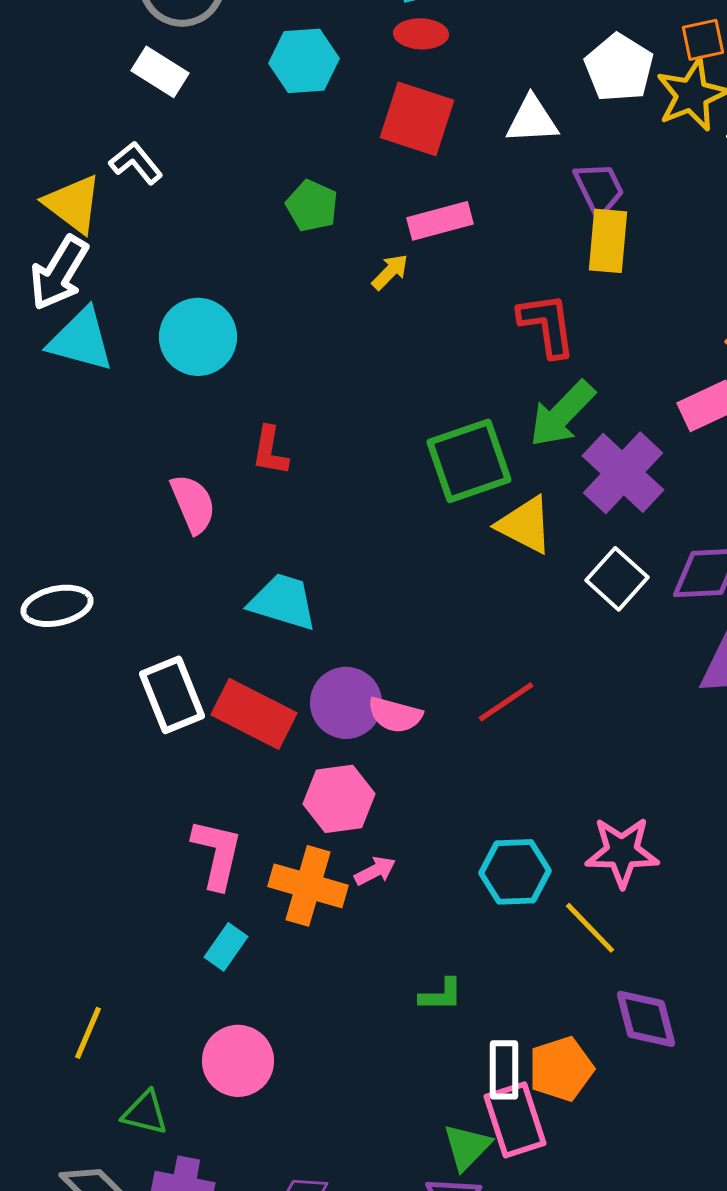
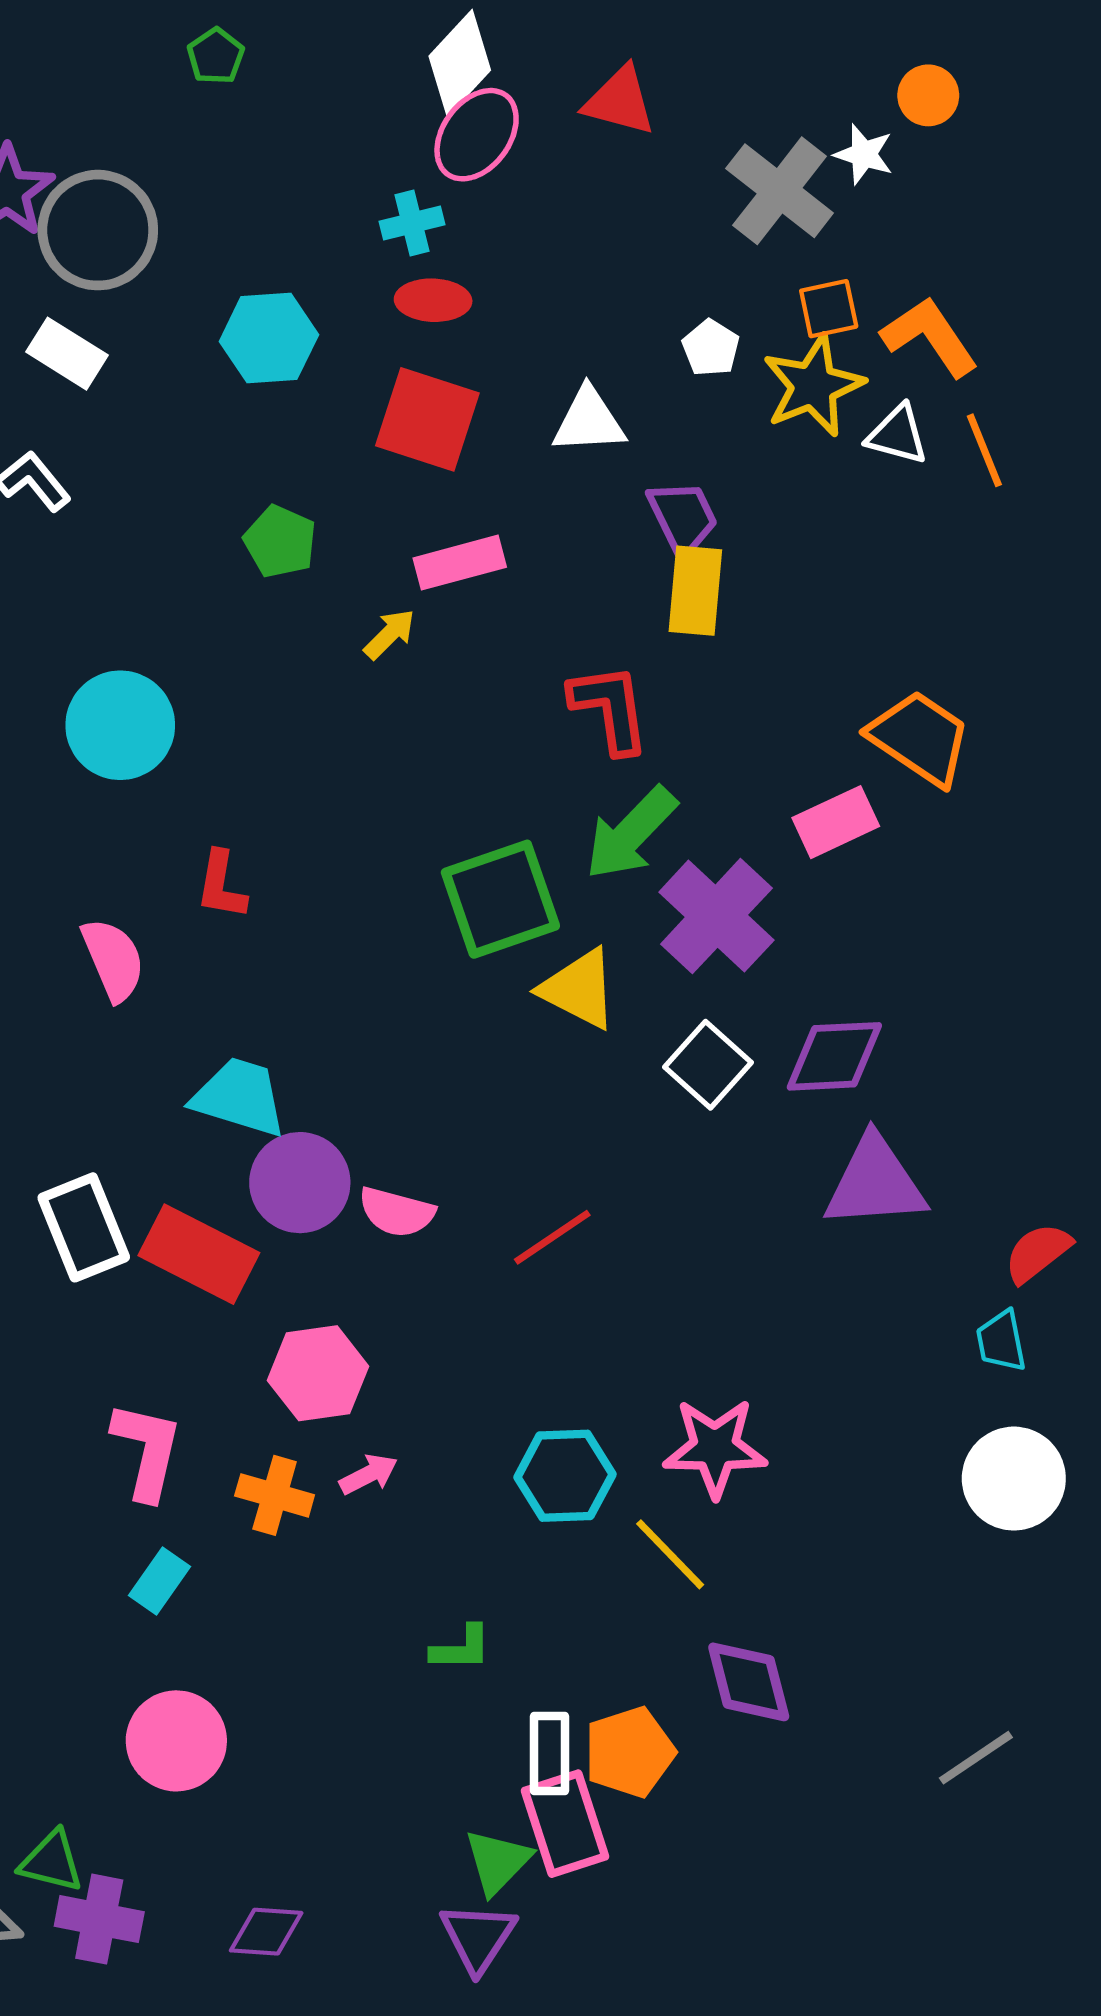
white pentagon: (619, 68) -> (711, 348), size x0.6
purple circle: (346, 703) -> (300, 1183), moved
pink semicircle: (395, 715) -> (397, 1212), moved
orange cross: (308, 886) -> (275, 1495), size x0.7
green triangle: (145, 1113) -> (52, 1862), moved

